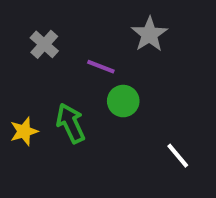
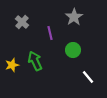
purple line: (101, 67) -> (50, 33), turned 56
green circle: (123, 101) -> (73, 50), moved

